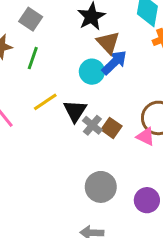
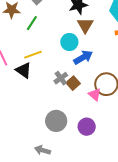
blue arrow: (114, 62) -> (83, 57), moved
black triangle: (75, 111) -> (24, 70), moved, turned -42
purple circle: (147, 200) -> (87, 127), moved

